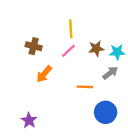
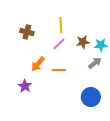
brown cross: (34, 46) -> (27, 32), moved
orange line: (85, 87) -> (59, 70), moved
purple star: (29, 120) -> (25, 86), moved

